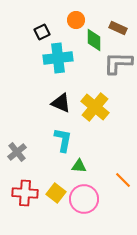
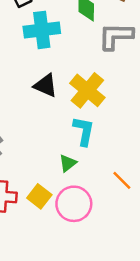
cyan L-shape: (63, 140) -> (84, 131), moved
green triangle: (79, 166) -> (68, 163), turned -42

